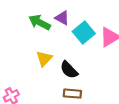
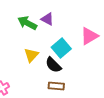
cyan square: (84, 33) -> (61, 48), moved

